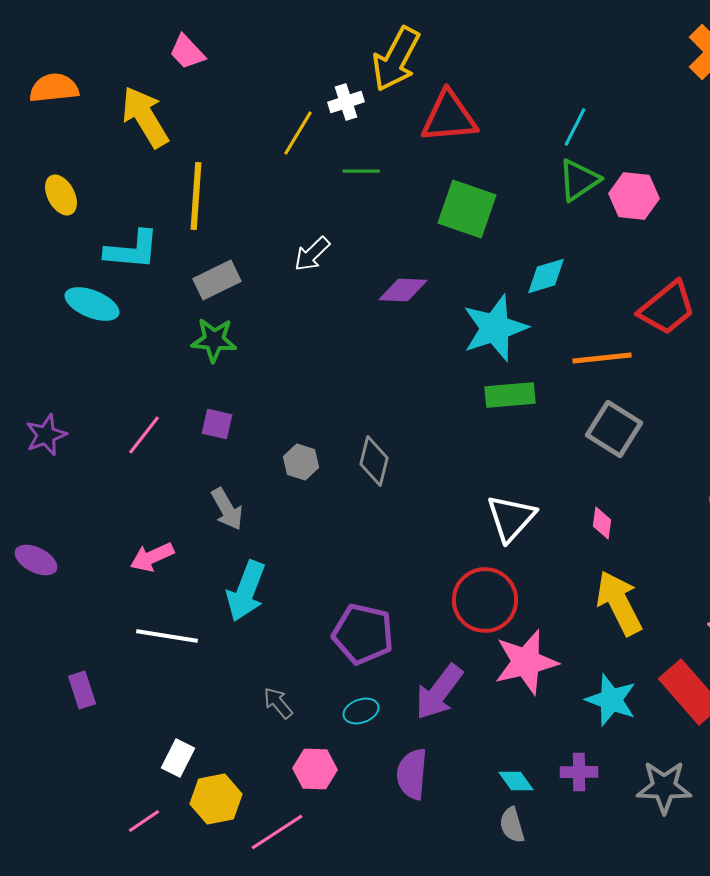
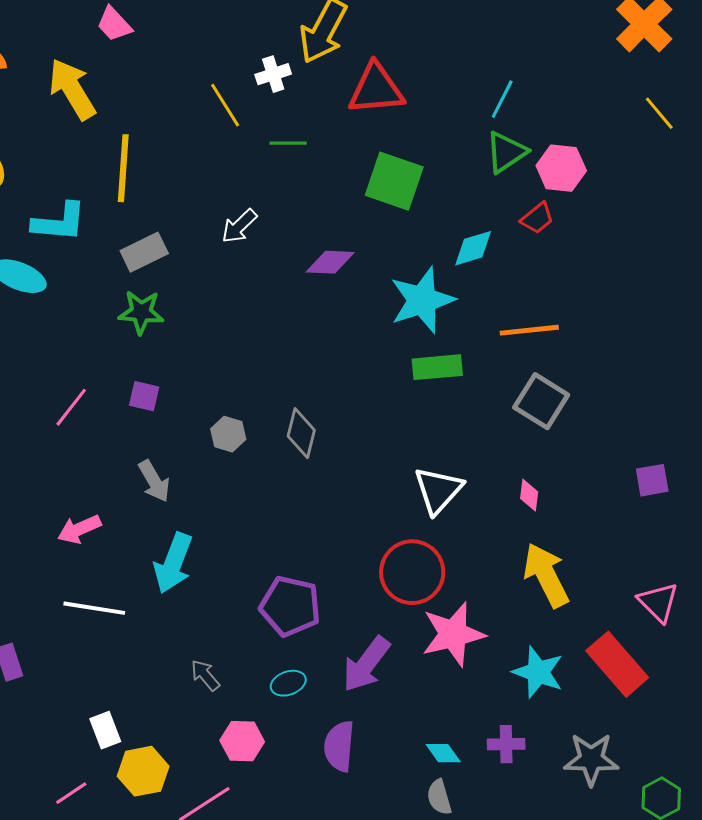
yellow line: (298, 133) -> (225, 105), turned -63
red trapezoid: (667, 308) -> (537, 218), moved, size x0.6
white rectangle: (178, 758) -> (105, 730), turned -48

